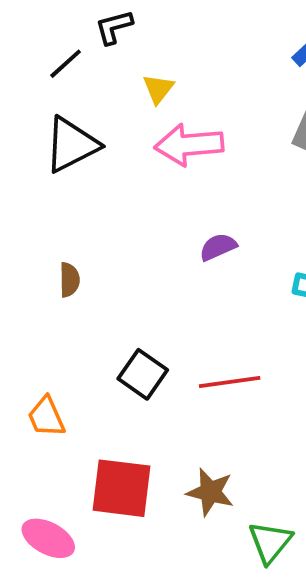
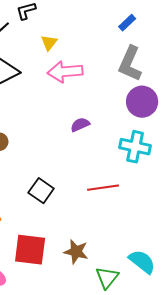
red line: (230, 382) -> (103, 188), moved

